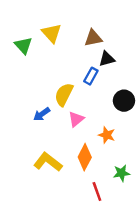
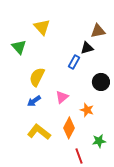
brown triangle: (93, 38) -> (98, 31), moved
green triangle: (23, 45) -> (19, 47), moved
yellow semicircle: (64, 95) -> (37, 77), moved
blue arrow: (42, 114) -> (34, 101), moved

